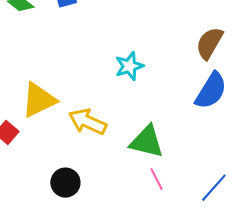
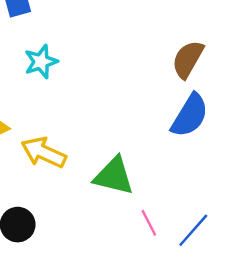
cyan star: (129, 66) -> (41, 62), moved
pink line: (156, 179) -> (149, 223), moved

